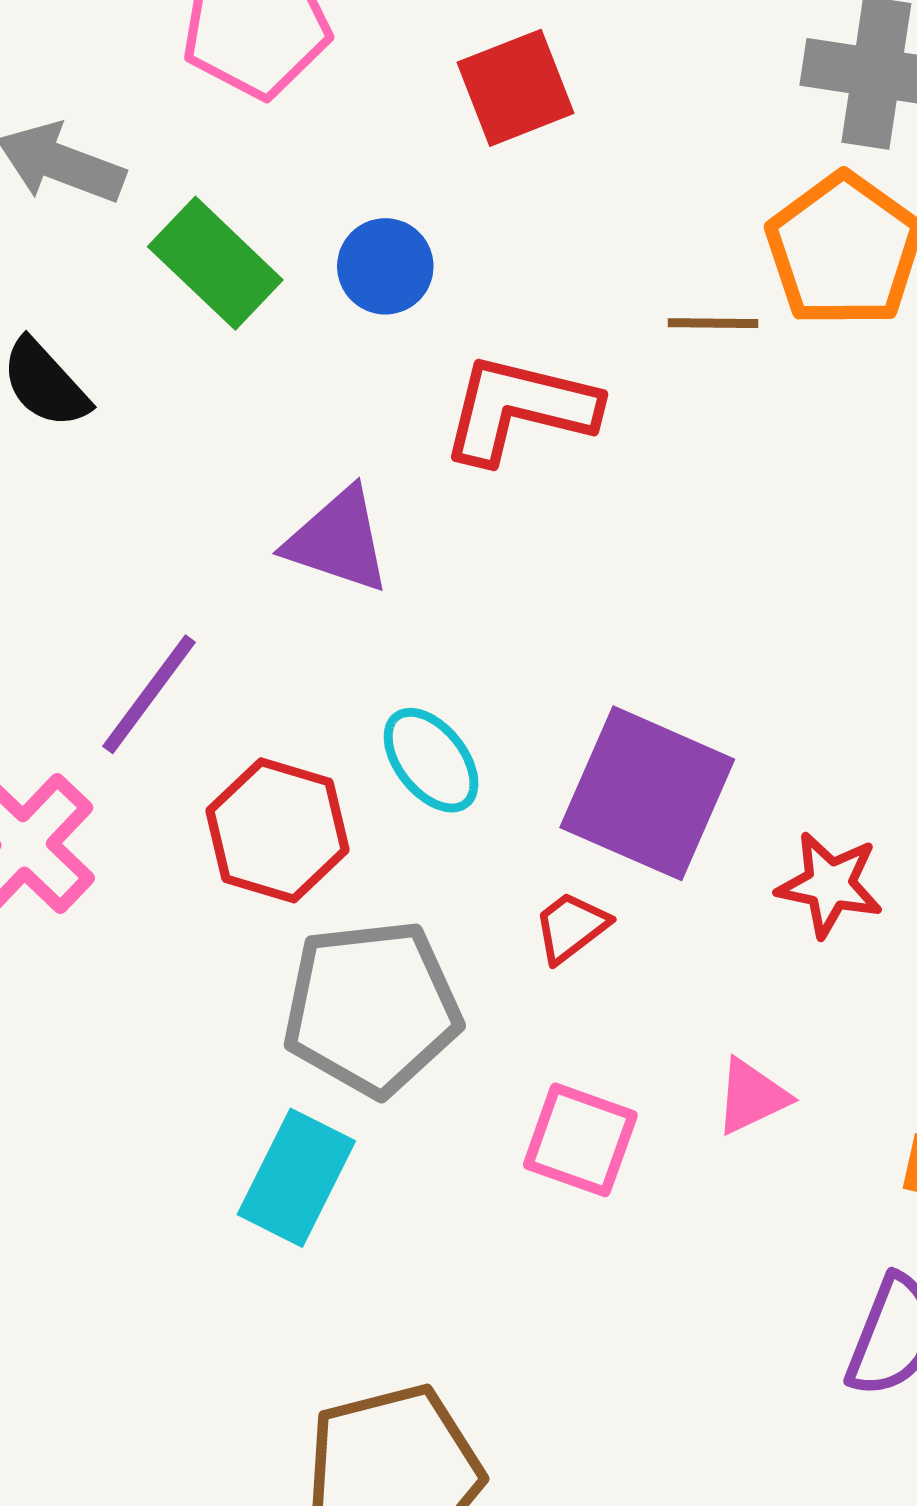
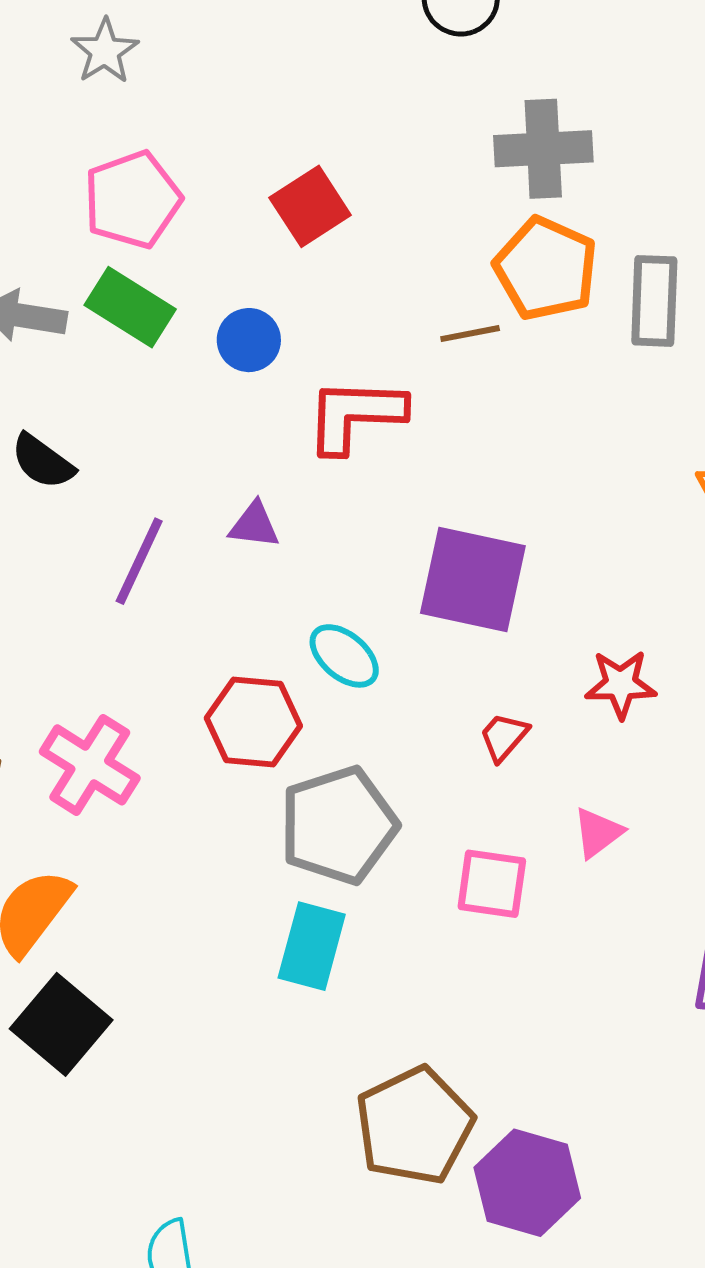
green rectangle: (215, 263) -> (130, 307), moved
purple triangle: (338, 540) -> (254, 525), size x0.7
purple line: (149, 694) -> (139, 561), moved
purple square: (647, 793) -> (473, 580), moved
red trapezoid: (571, 927) -> (504, 737), moved

